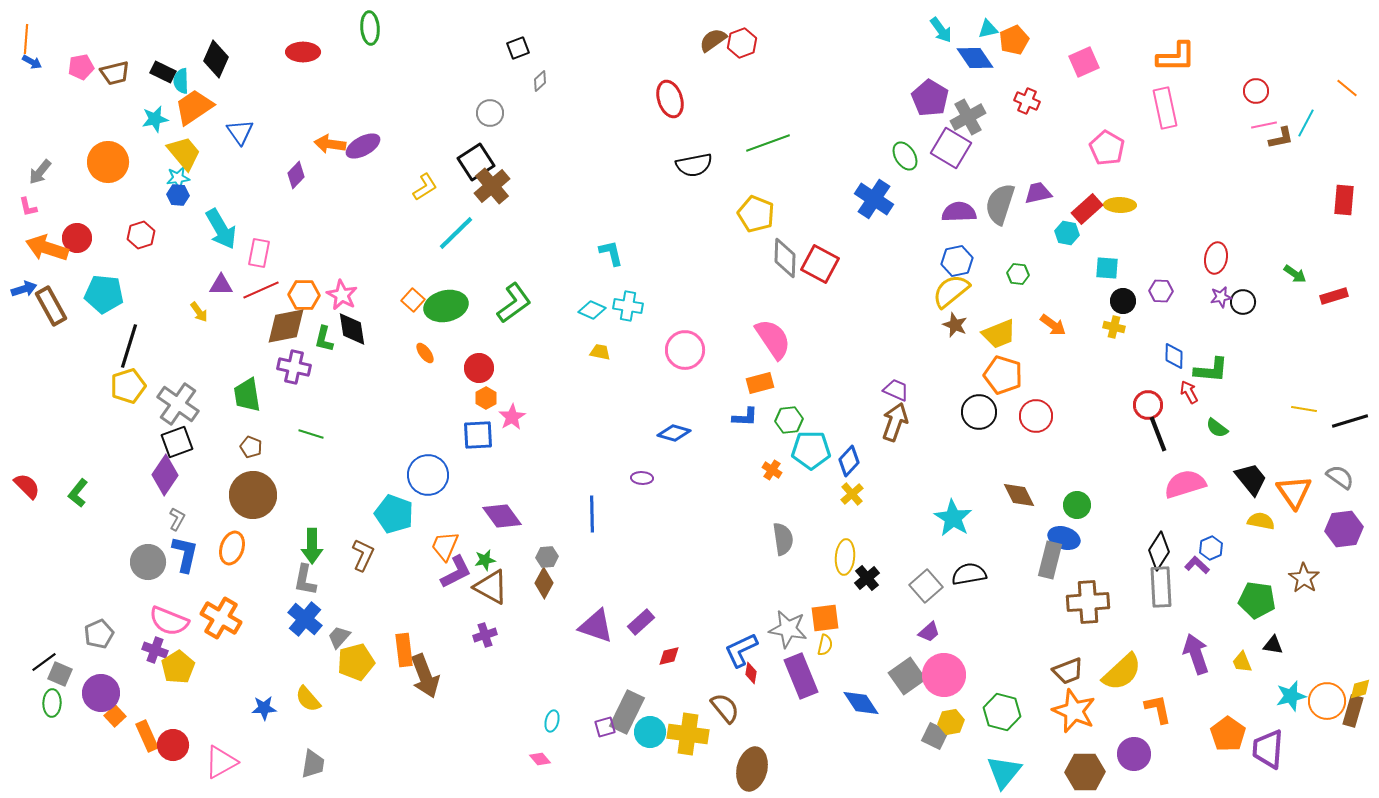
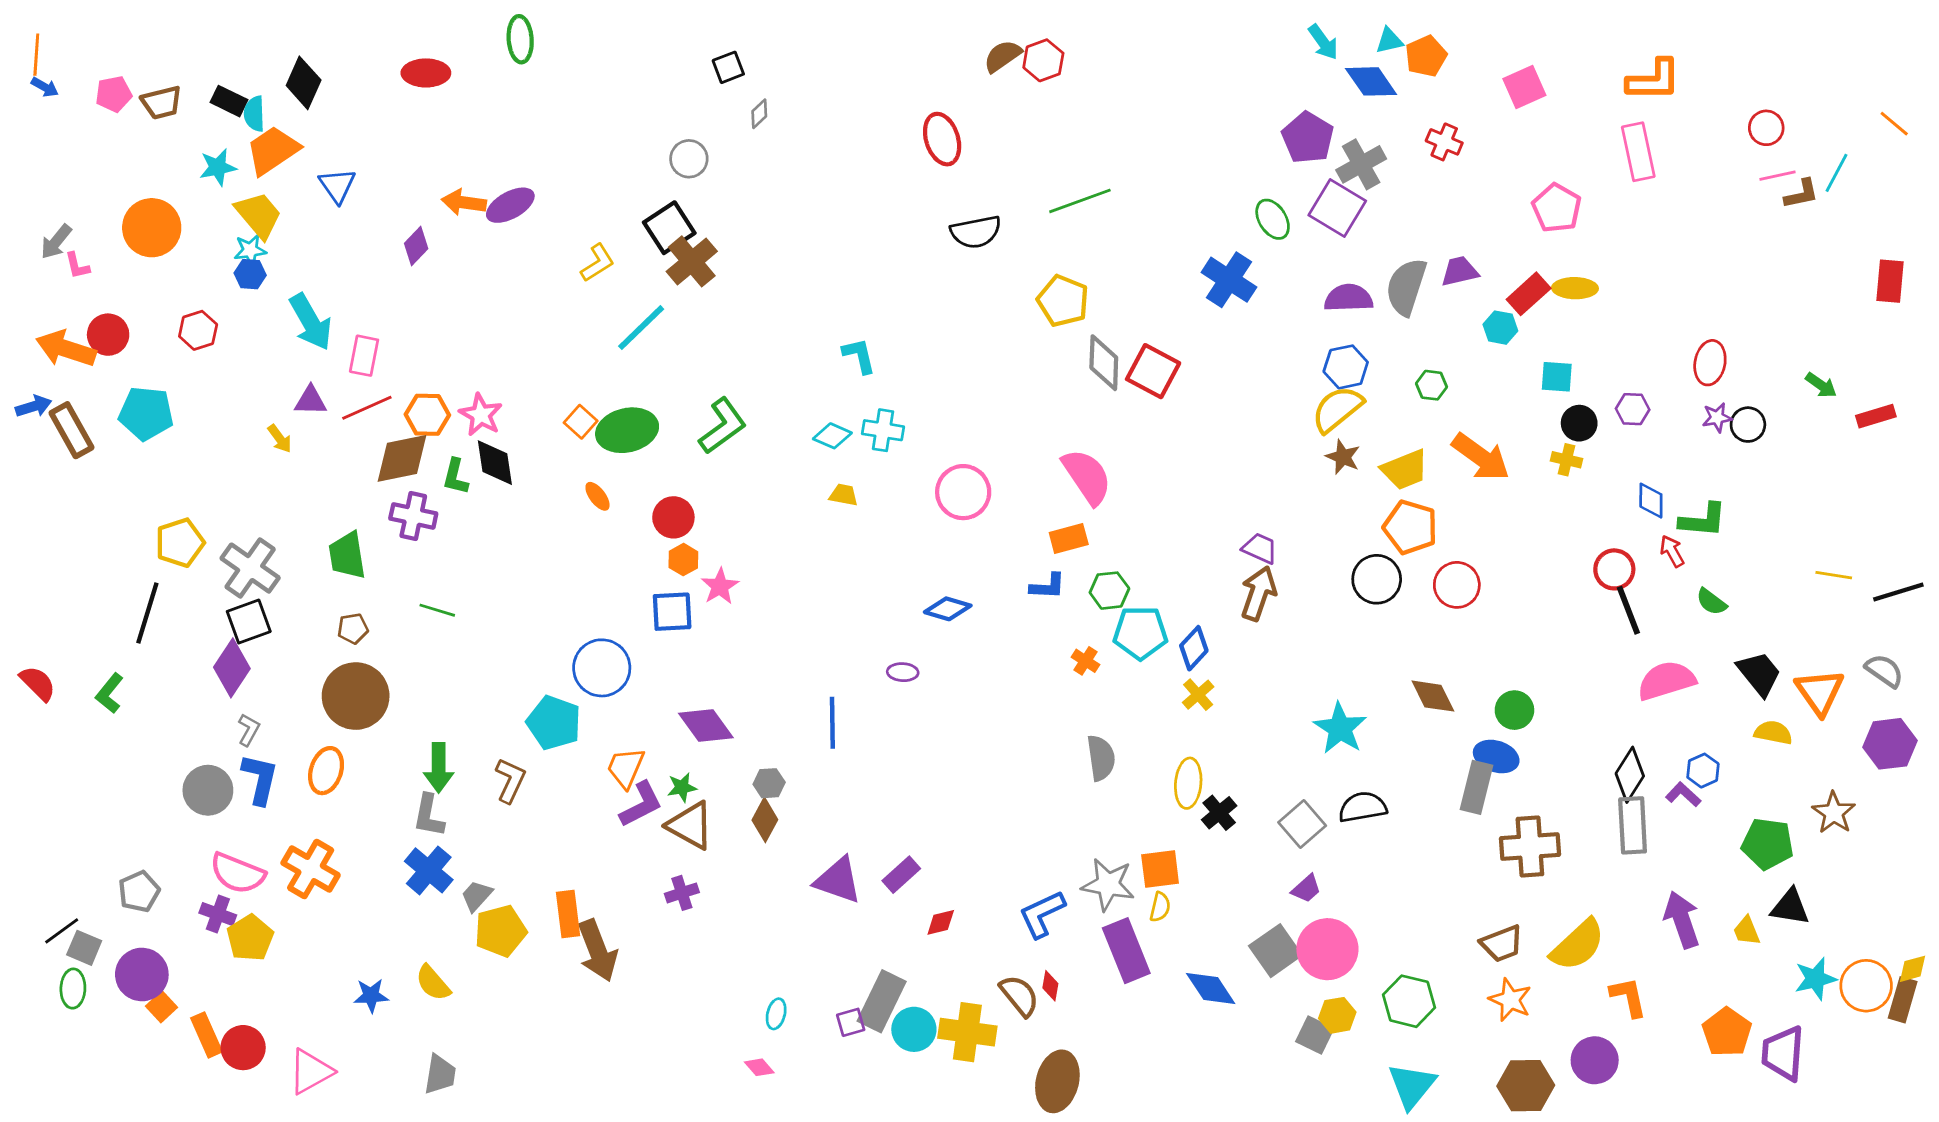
pink L-shape: (28, 207) -> (77, 266), moved
orange arrow: (1053, 325) -> (1481, 457), size x1.6
black line: (129, 346) -> (147, 613), moved
brown pentagon: (251, 447) -> (353, 629), turned -30
black triangle: (1273, 645) -> (1790, 907), size x1.4
red diamond: (751, 673) -> (1050, 986), moved
orange star: (1074, 711) -> (1510, 1000), size x0.7

